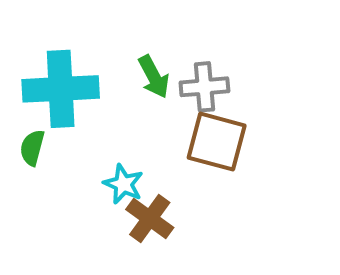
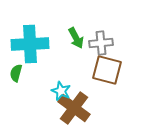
brown cross: (150, 219) -> (74, 108), size x1.4

